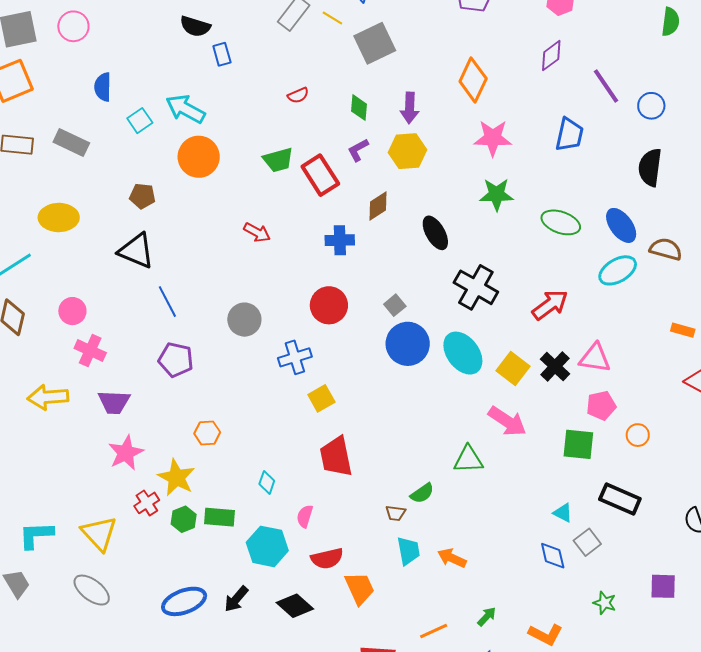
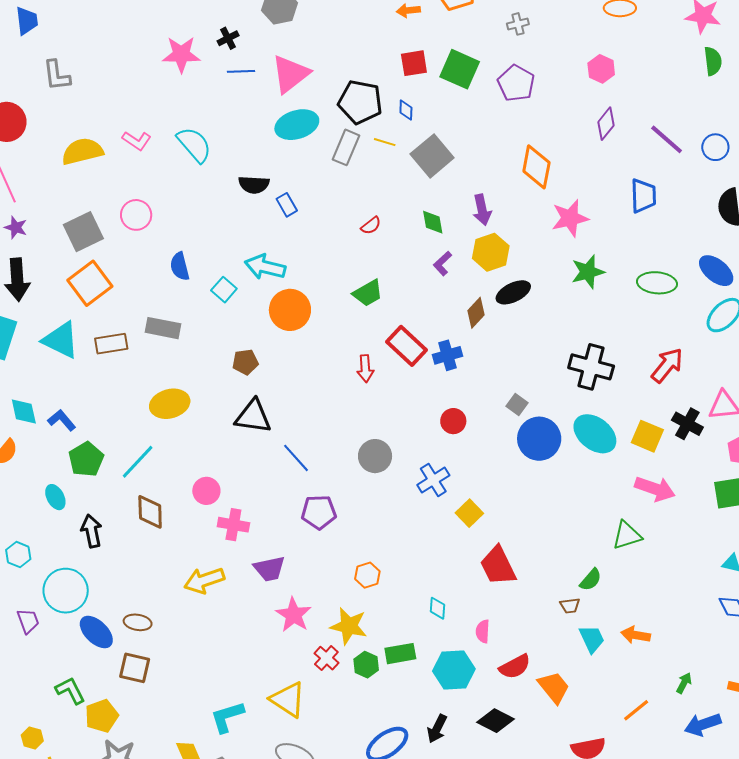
red rectangle: (320, 175) -> (407, 346), moved
red arrow: (257, 232) -> (365, 369), turned 72
black ellipse: (435, 233) -> (513, 292), moved, turned -72
red circle: (329, 305) -> (453, 421), size x0.7

